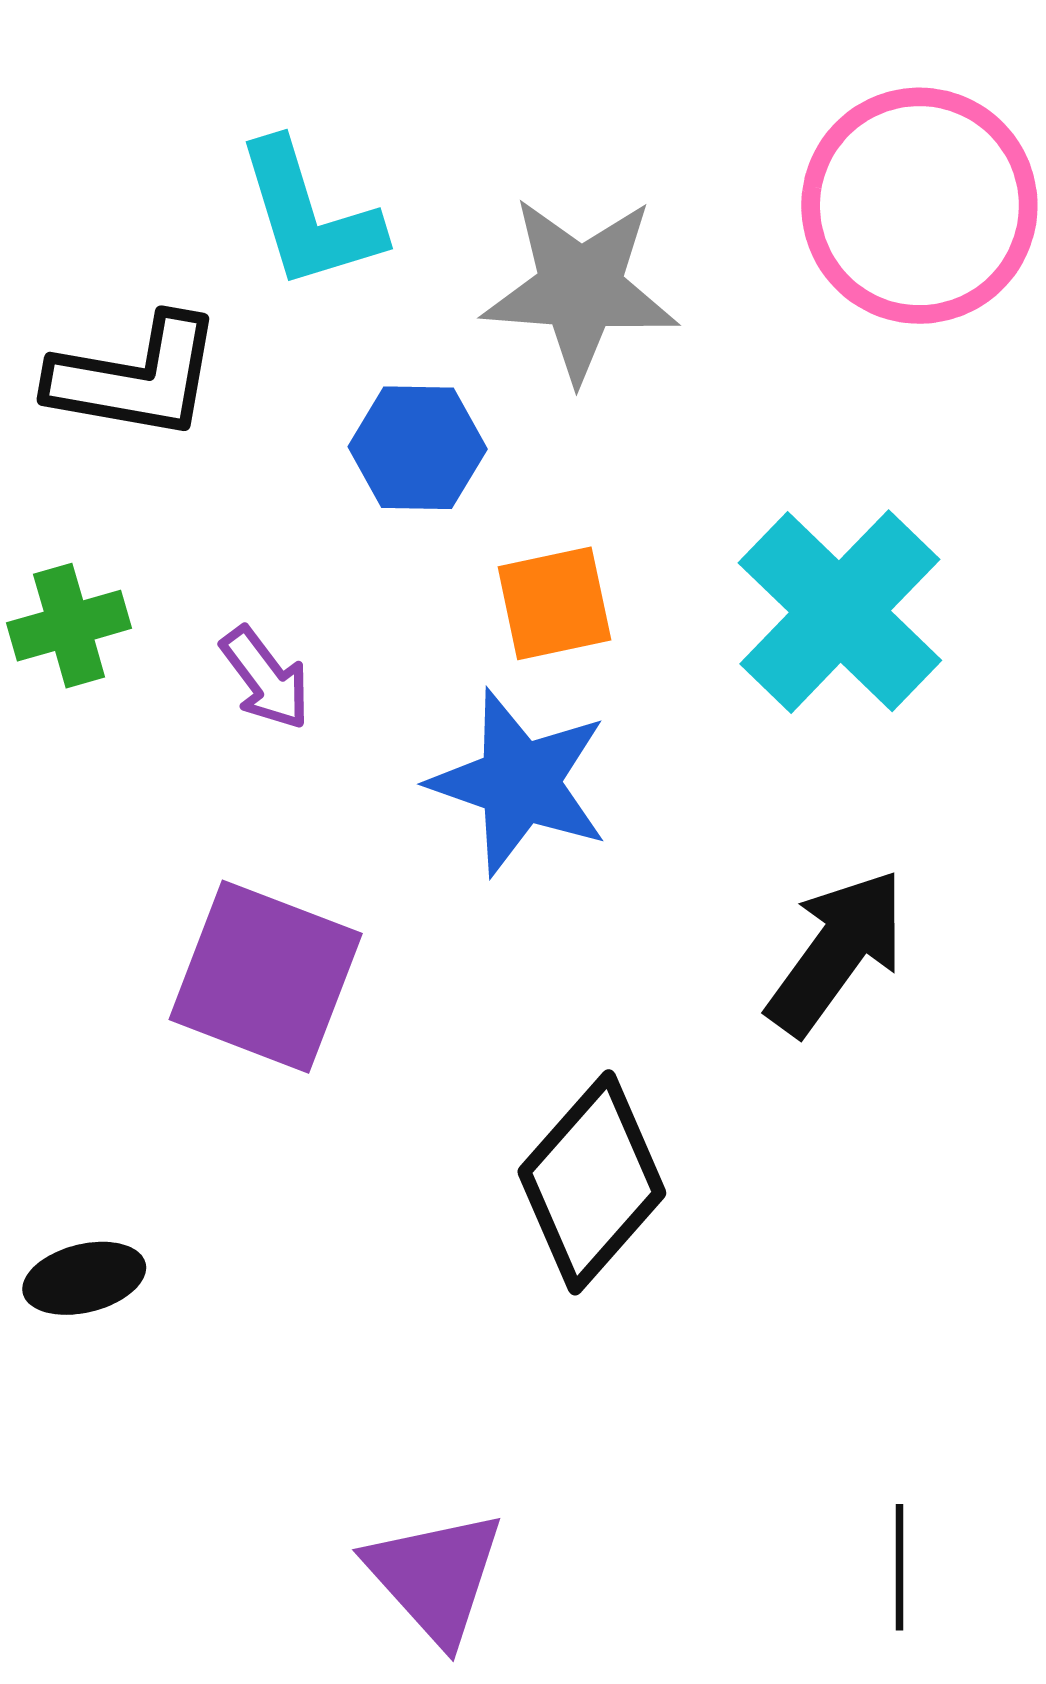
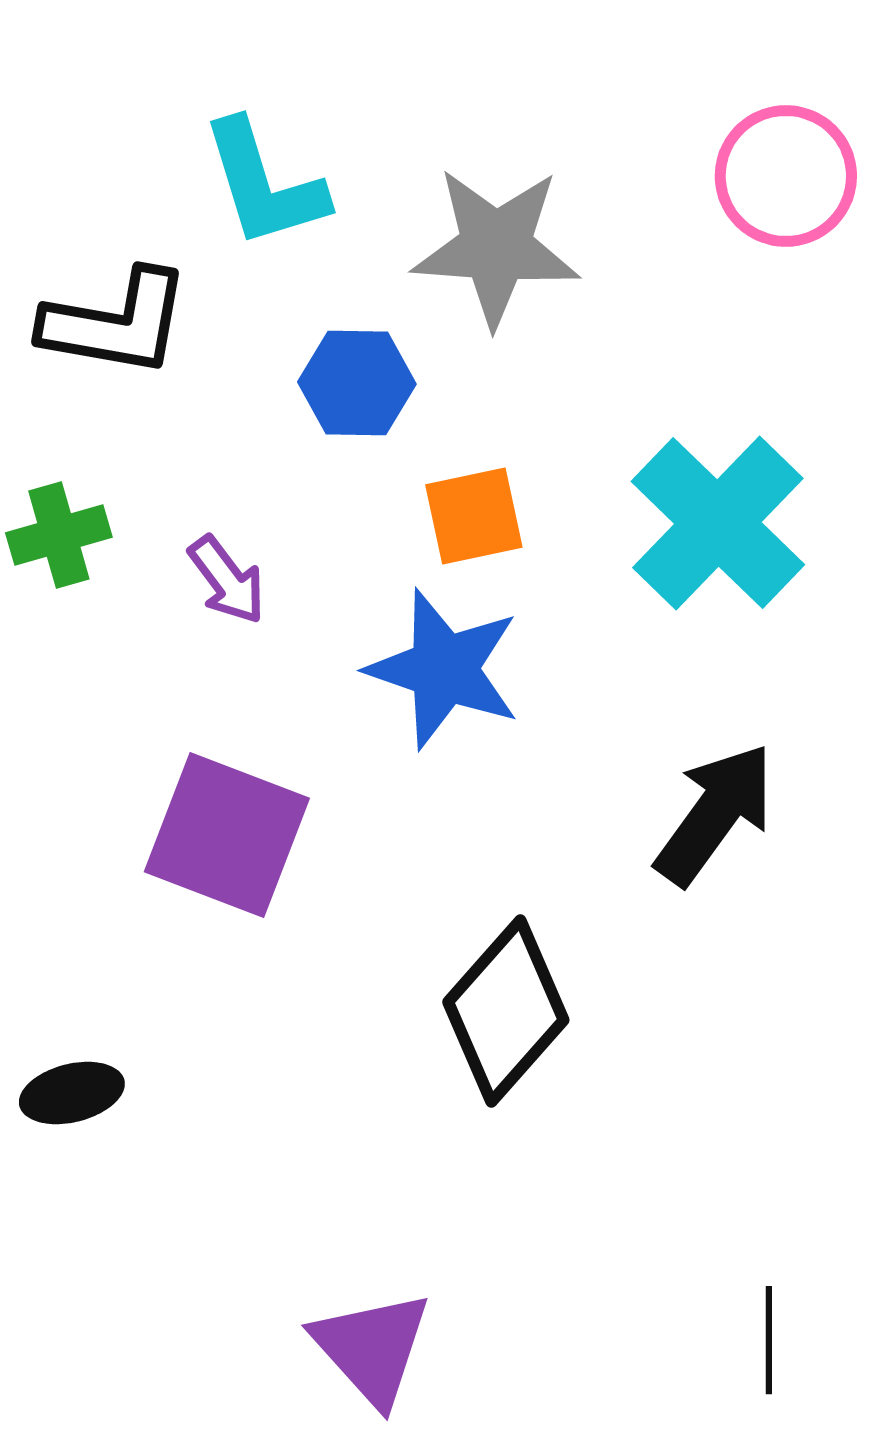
pink circle: (919, 206) -> (786, 176), size x0.7

